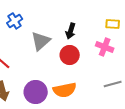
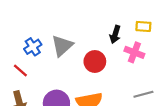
blue cross: (15, 21) -> (33, 47), moved
black arrow: (71, 31) -> (115, 34), moved

